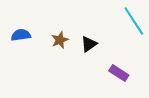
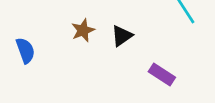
blue semicircle: (21, 35) -> (25, 50), moved, turned 78

